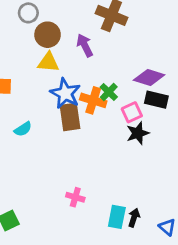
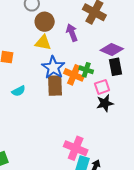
purple diamond: (149, 77) -> (112, 50), moved
green cross: (109, 92) -> (86, 70), turned -32
black rectangle: (156, 100) -> (116, 67), moved, turned 60
pink cross: (75, 197) -> (76, 148), moved, size x1.6

